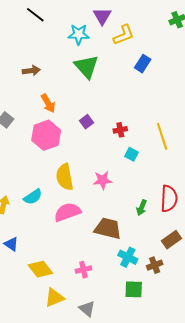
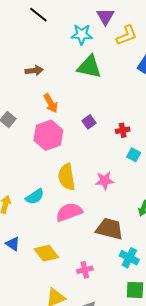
green triangle: (86, 67) -> (89, 67), turned -36
yellow diamond: (40, 269) -> (46, 253), moved

